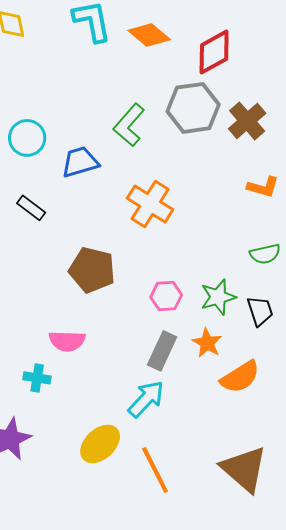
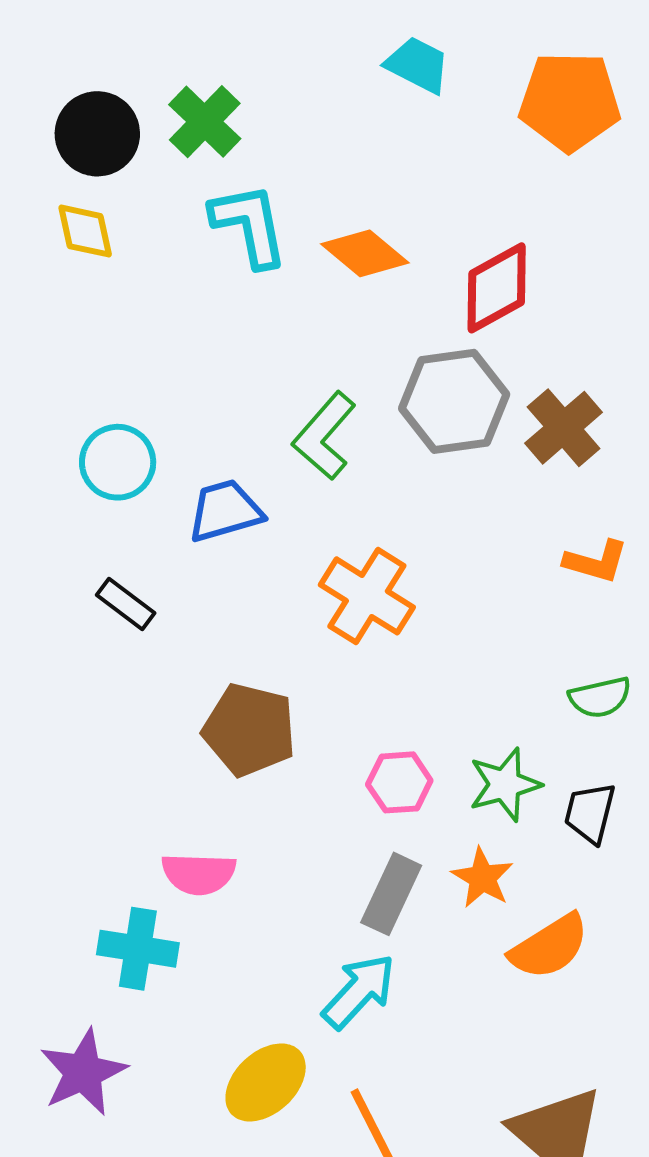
black trapezoid: (260, 311) -> (590, 813), turned -148
cyan cross: (37, 378) -> (138, 949), size x1.4

